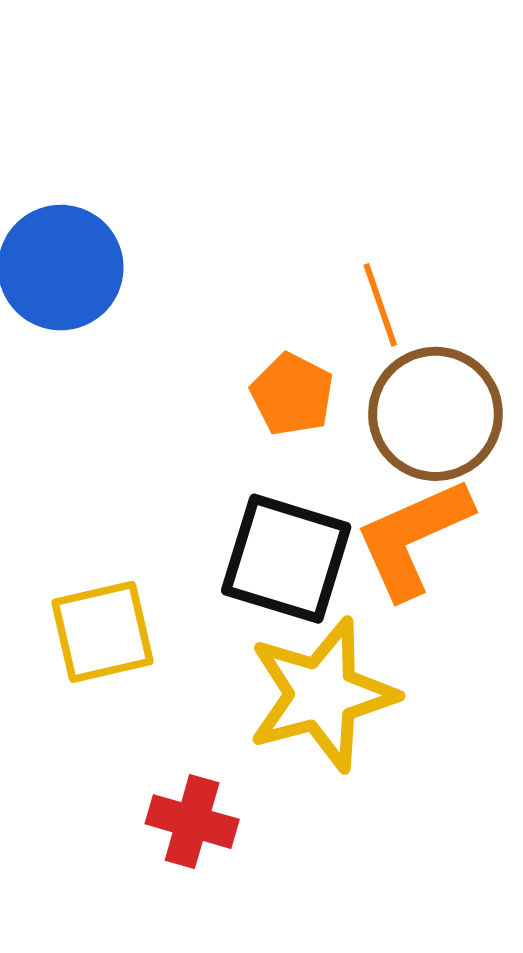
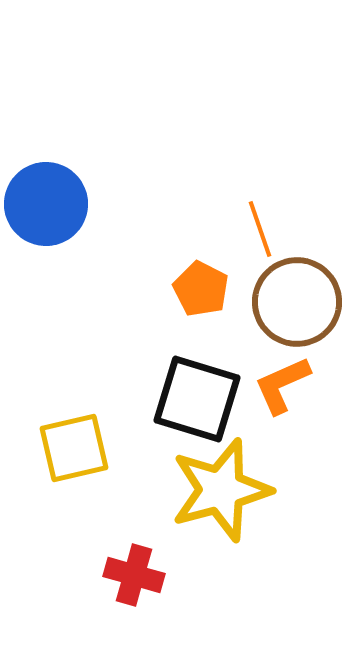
orange L-shape: (413, 538) -> (282, 385), size x0.7

